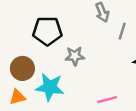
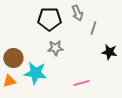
black pentagon: (47, 31) -> (49, 19), moved

